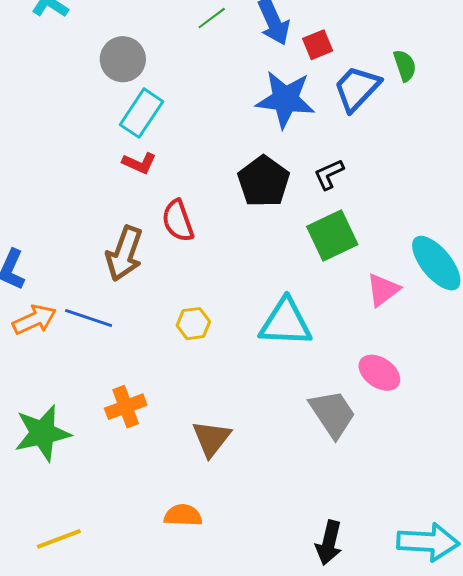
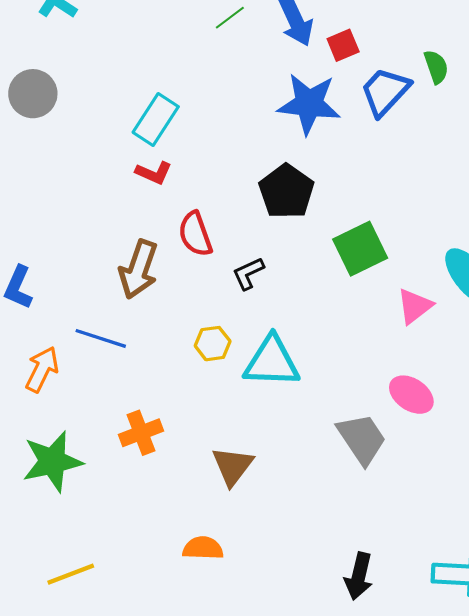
gray circle: (123, 59) -> (33, 94), moved
black L-shape: (329, 174) -> (248, 273), moved
orange arrow: (34, 320) -> (42, 369), moved, turned -39
cyan triangle: (286, 323) -> (272, 362), moved

